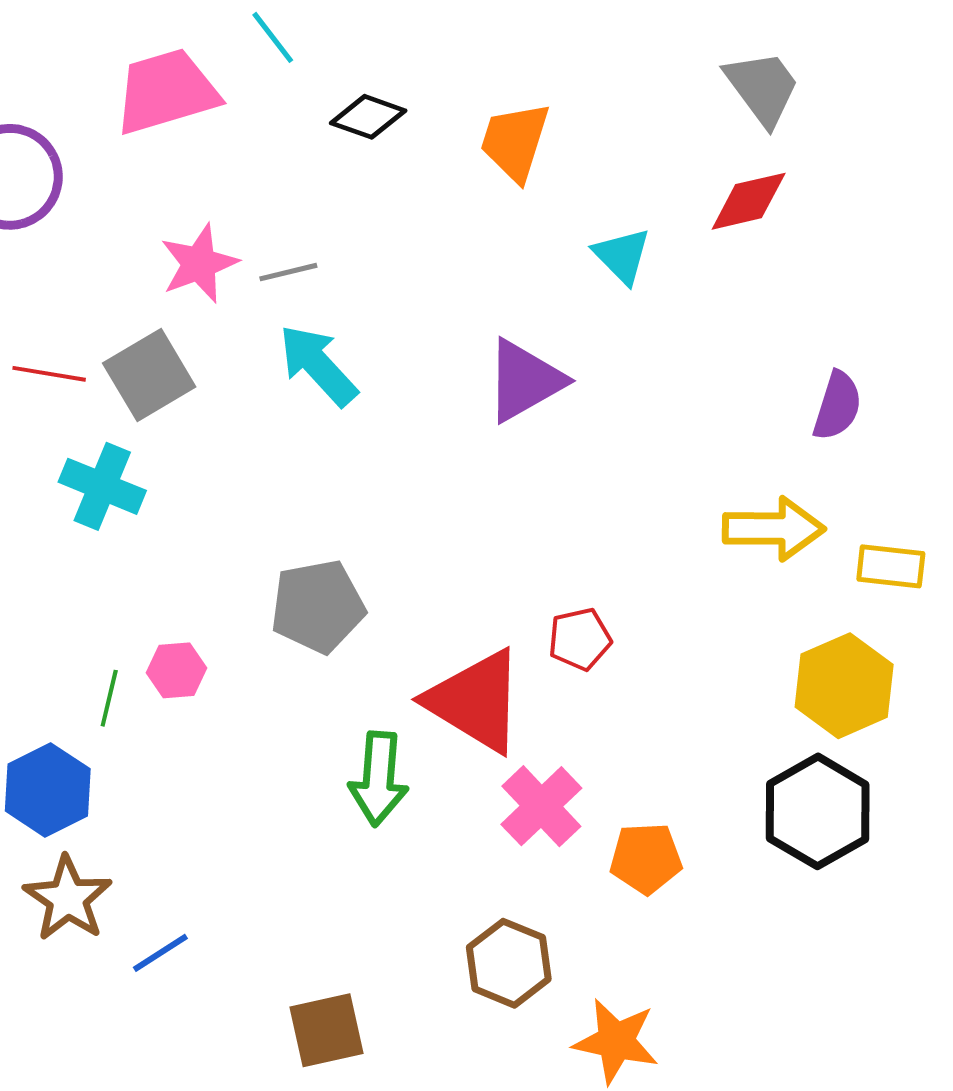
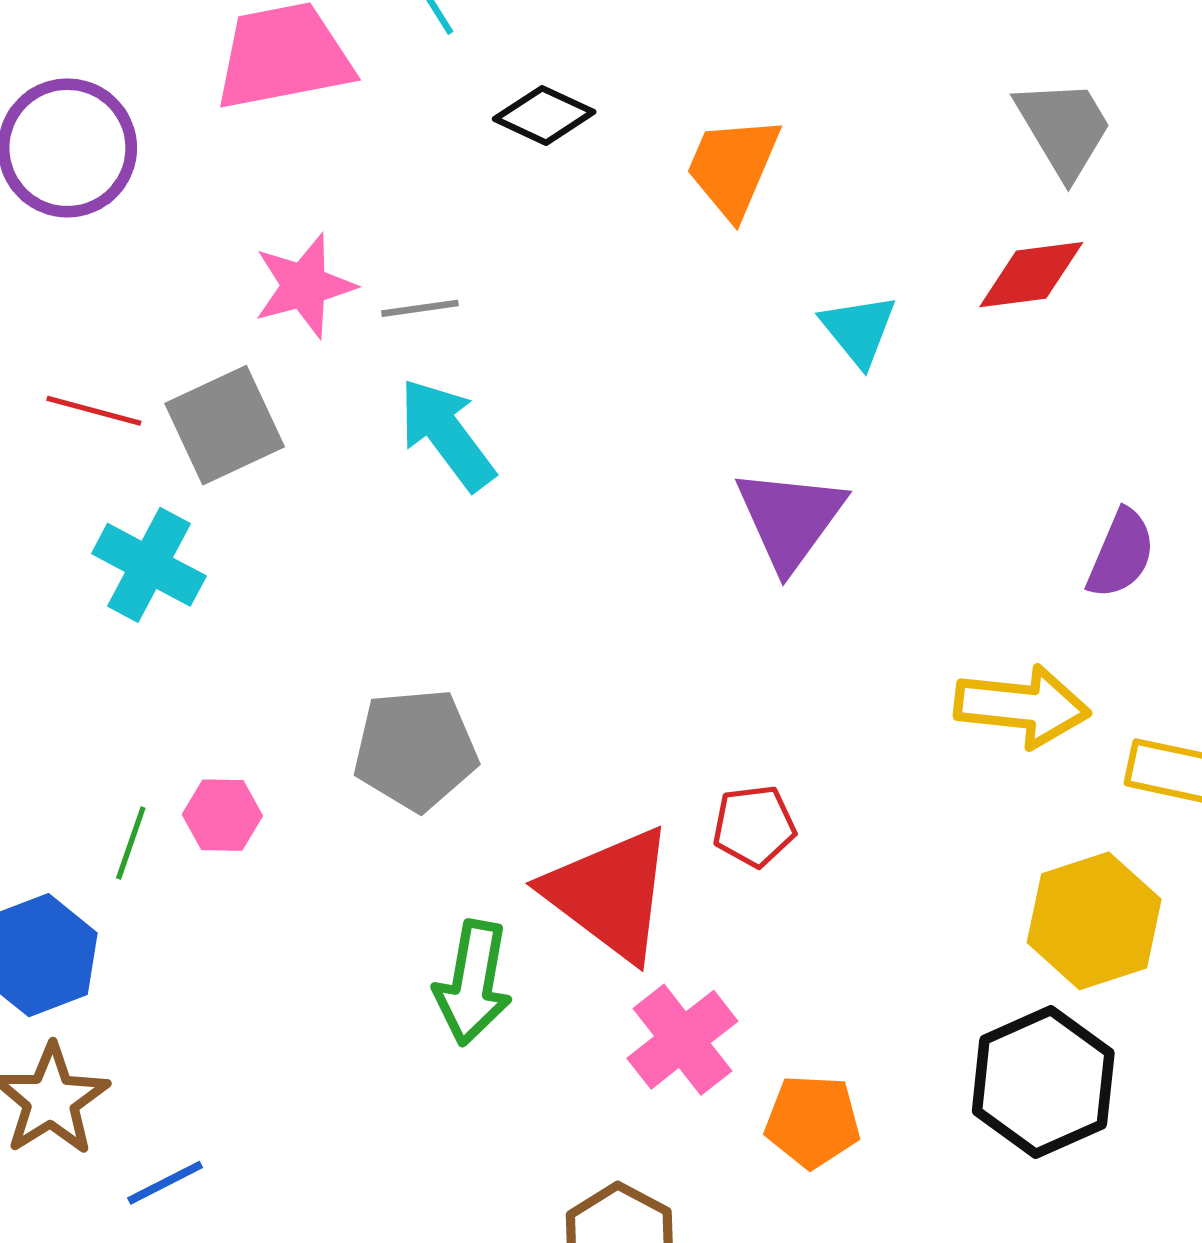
purple triangle: (525, 381) -> (790, 519), moved, turned -30

